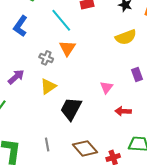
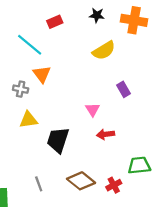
yellow triangle: (48, 86) -> (28, 120), turned 36
red arrow: (123, 111) -> (106, 134), moved

